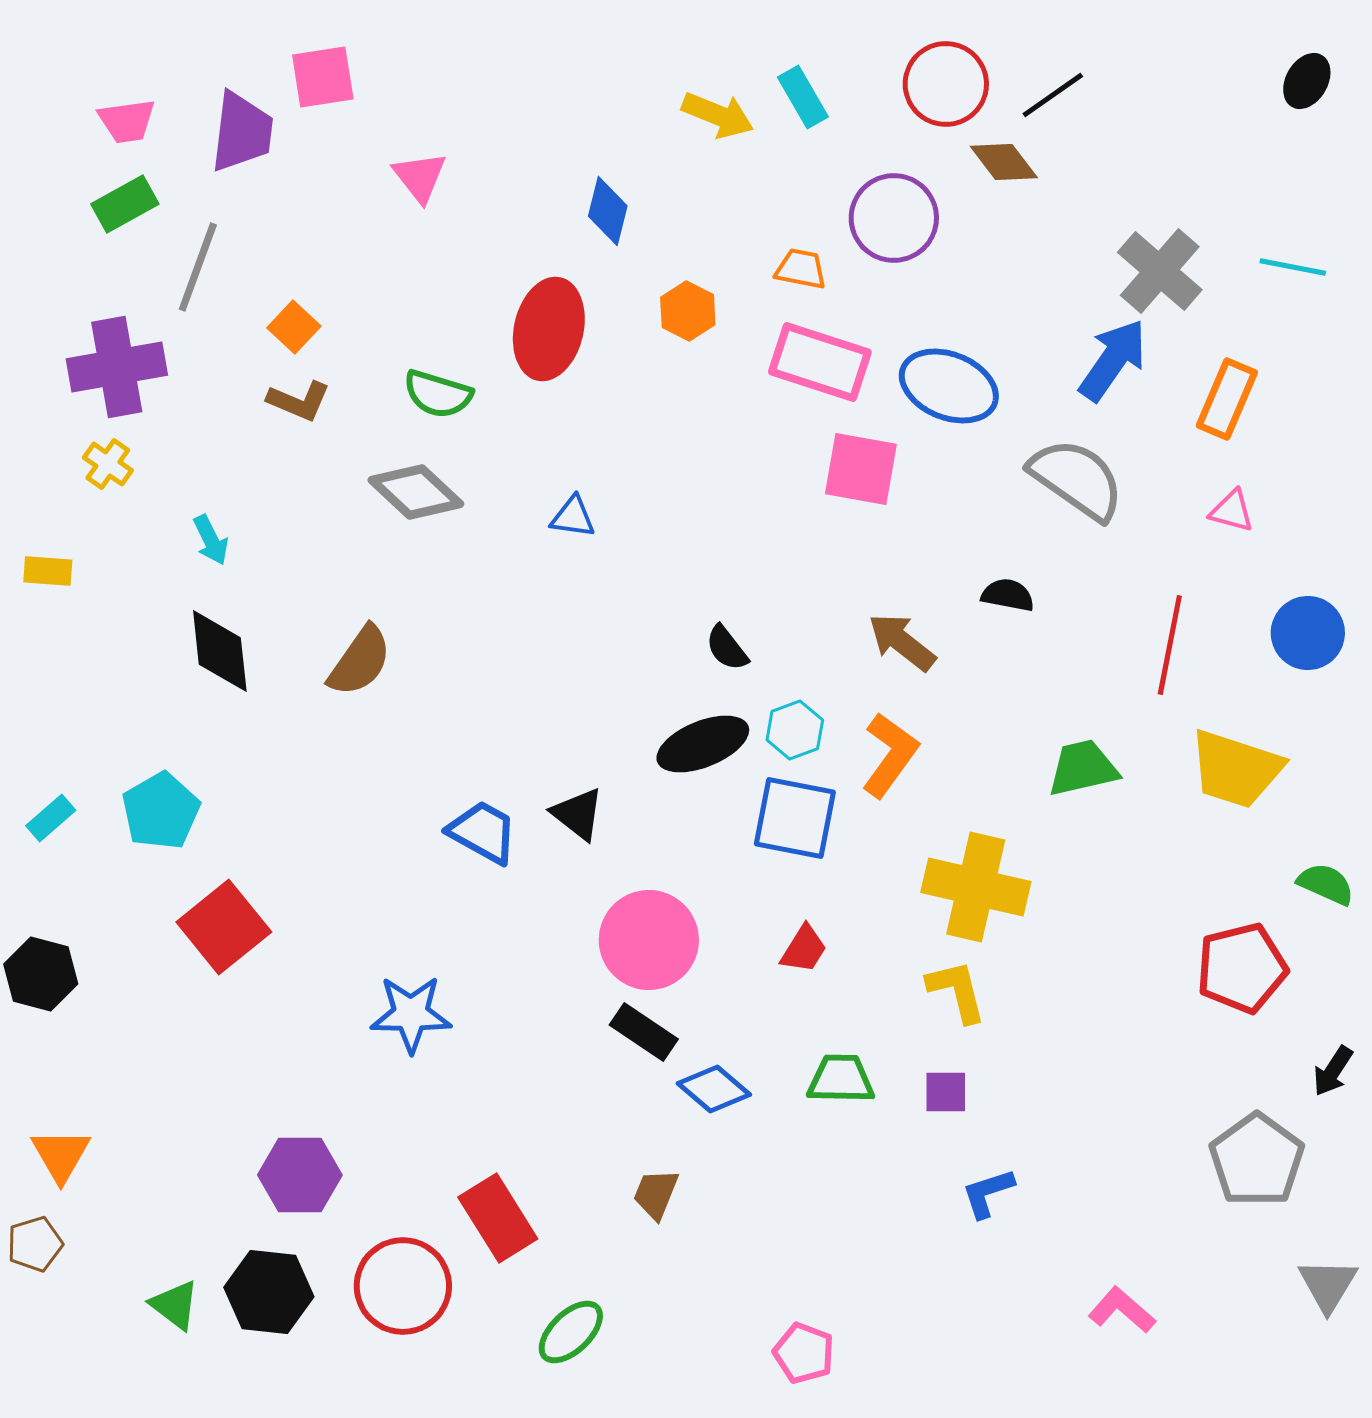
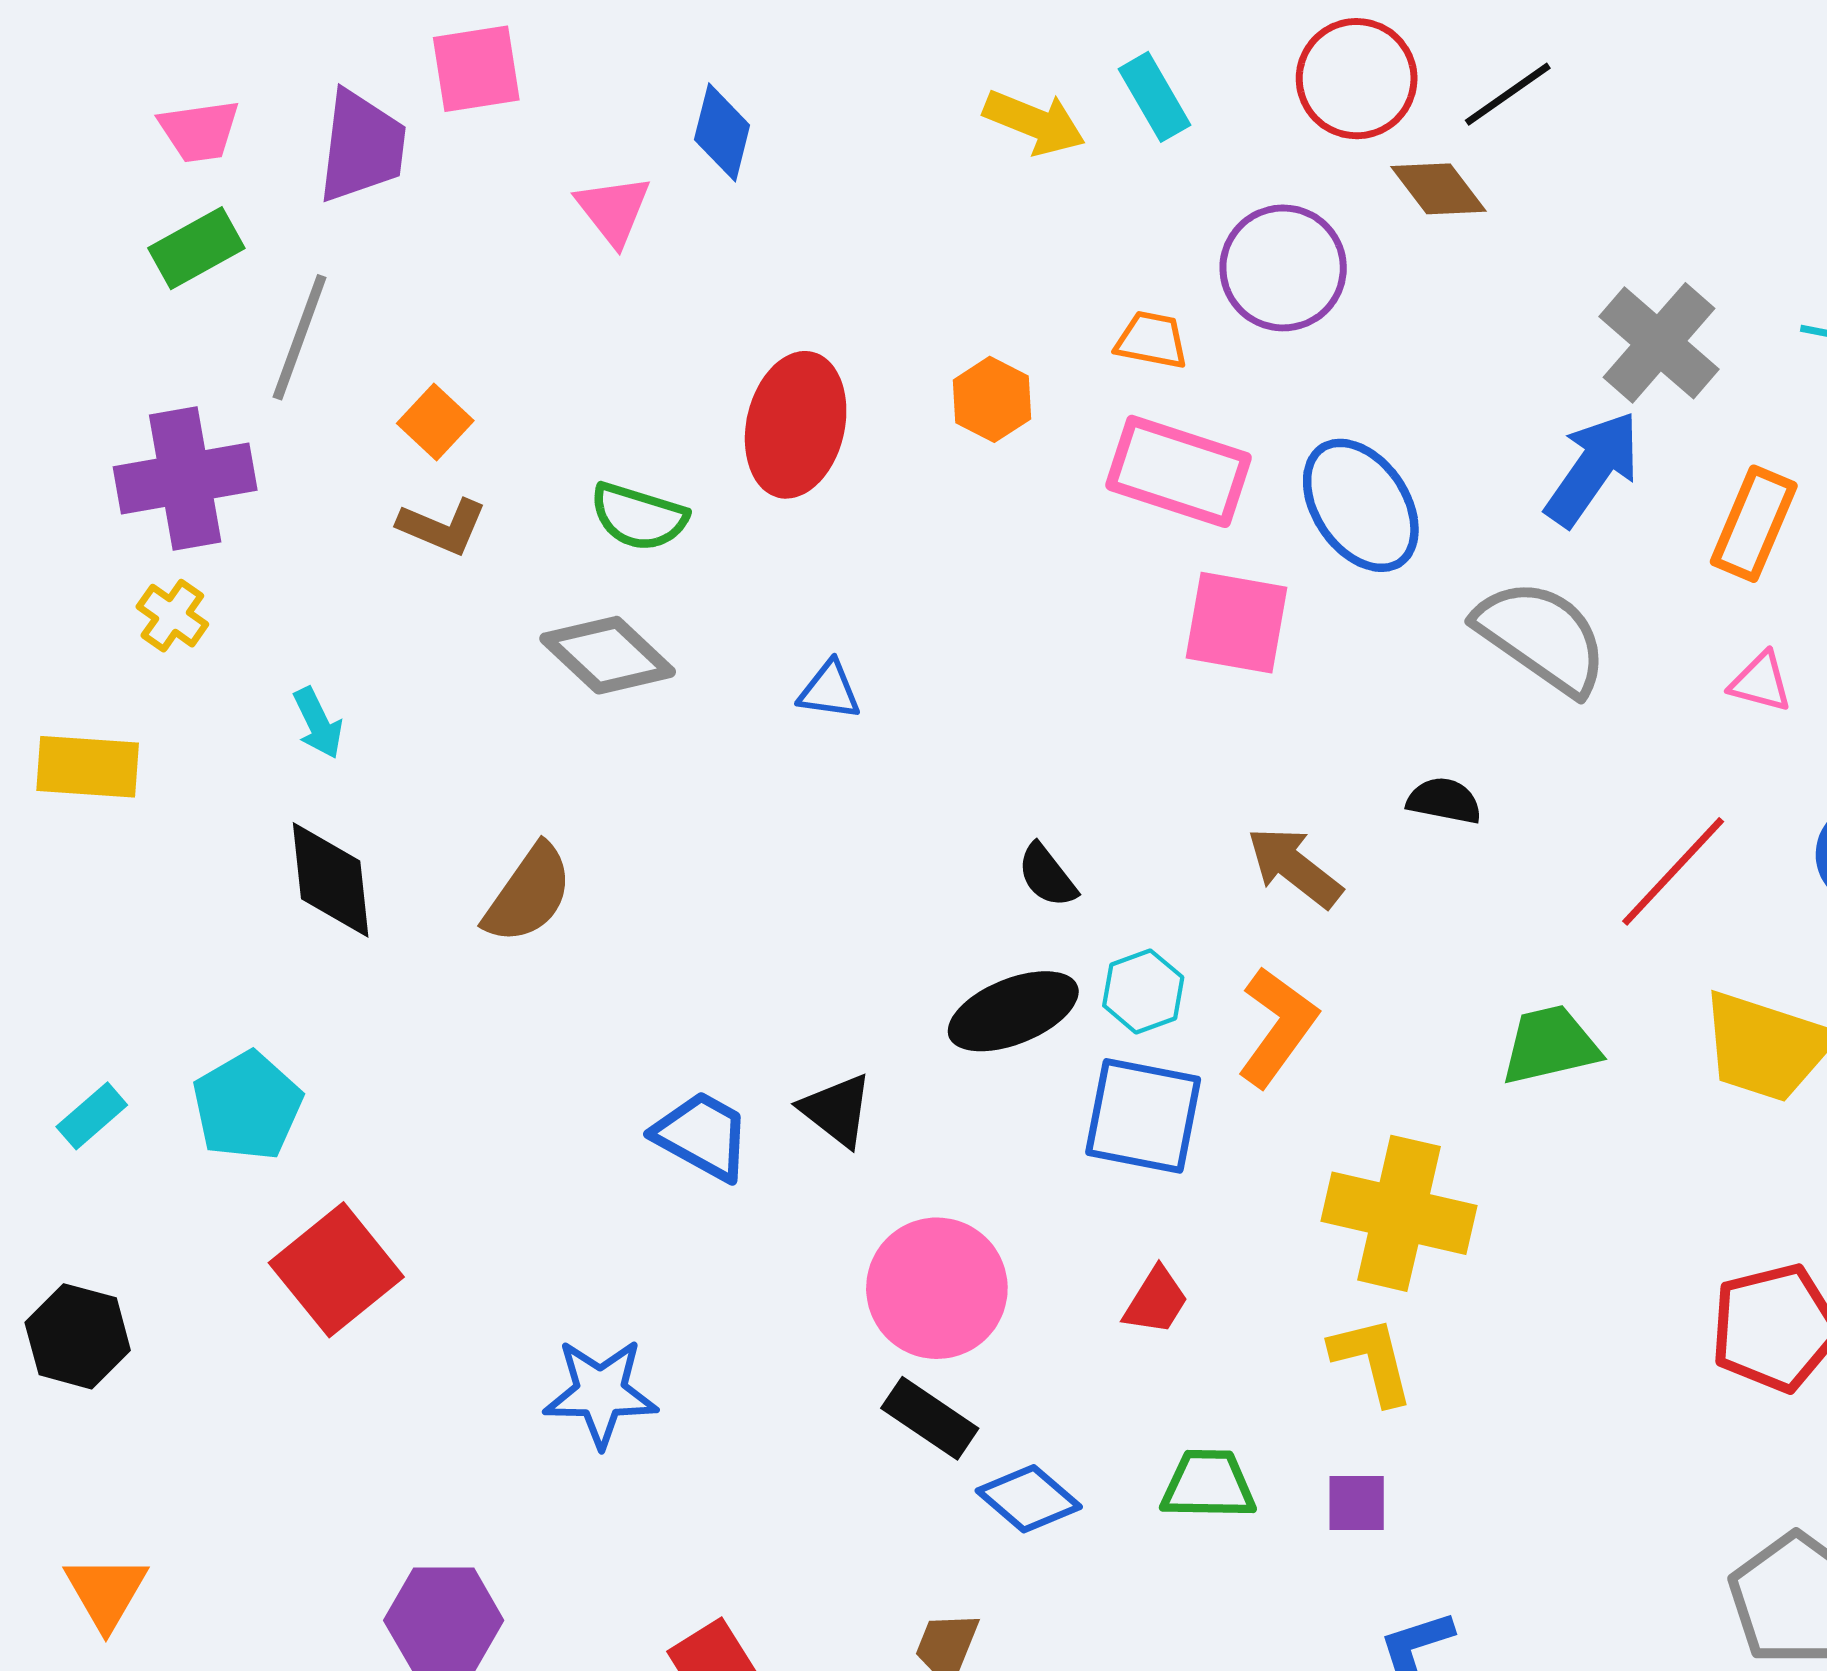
blue diamond: (608, 211) -> (722, 132), moved
blue ellipse: (949, 386) -> (1361, 505), turned 34
yellow rectangle: (48, 571) -> (88, 767), size x1.5
red line: (1170, 645) -> (1673, 871), turned 32

